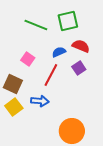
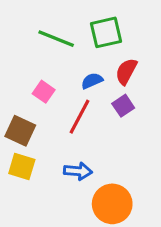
red semicircle: (81, 46) -> (126, 71), turned -84
blue arrow: (40, 101) -> (78, 171), moved
yellow square: (14, 107) -> (22, 166), turned -36

